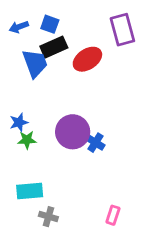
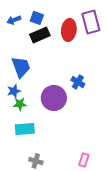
red ellipse: (87, 59) -> (69, 30), moved, turned -50
blue trapezoid: (35, 63) -> (21, 67), moved
blue cross: (95, 143) -> (78, 82), moved
cyan rectangle: (30, 191) -> (25, 129), moved

